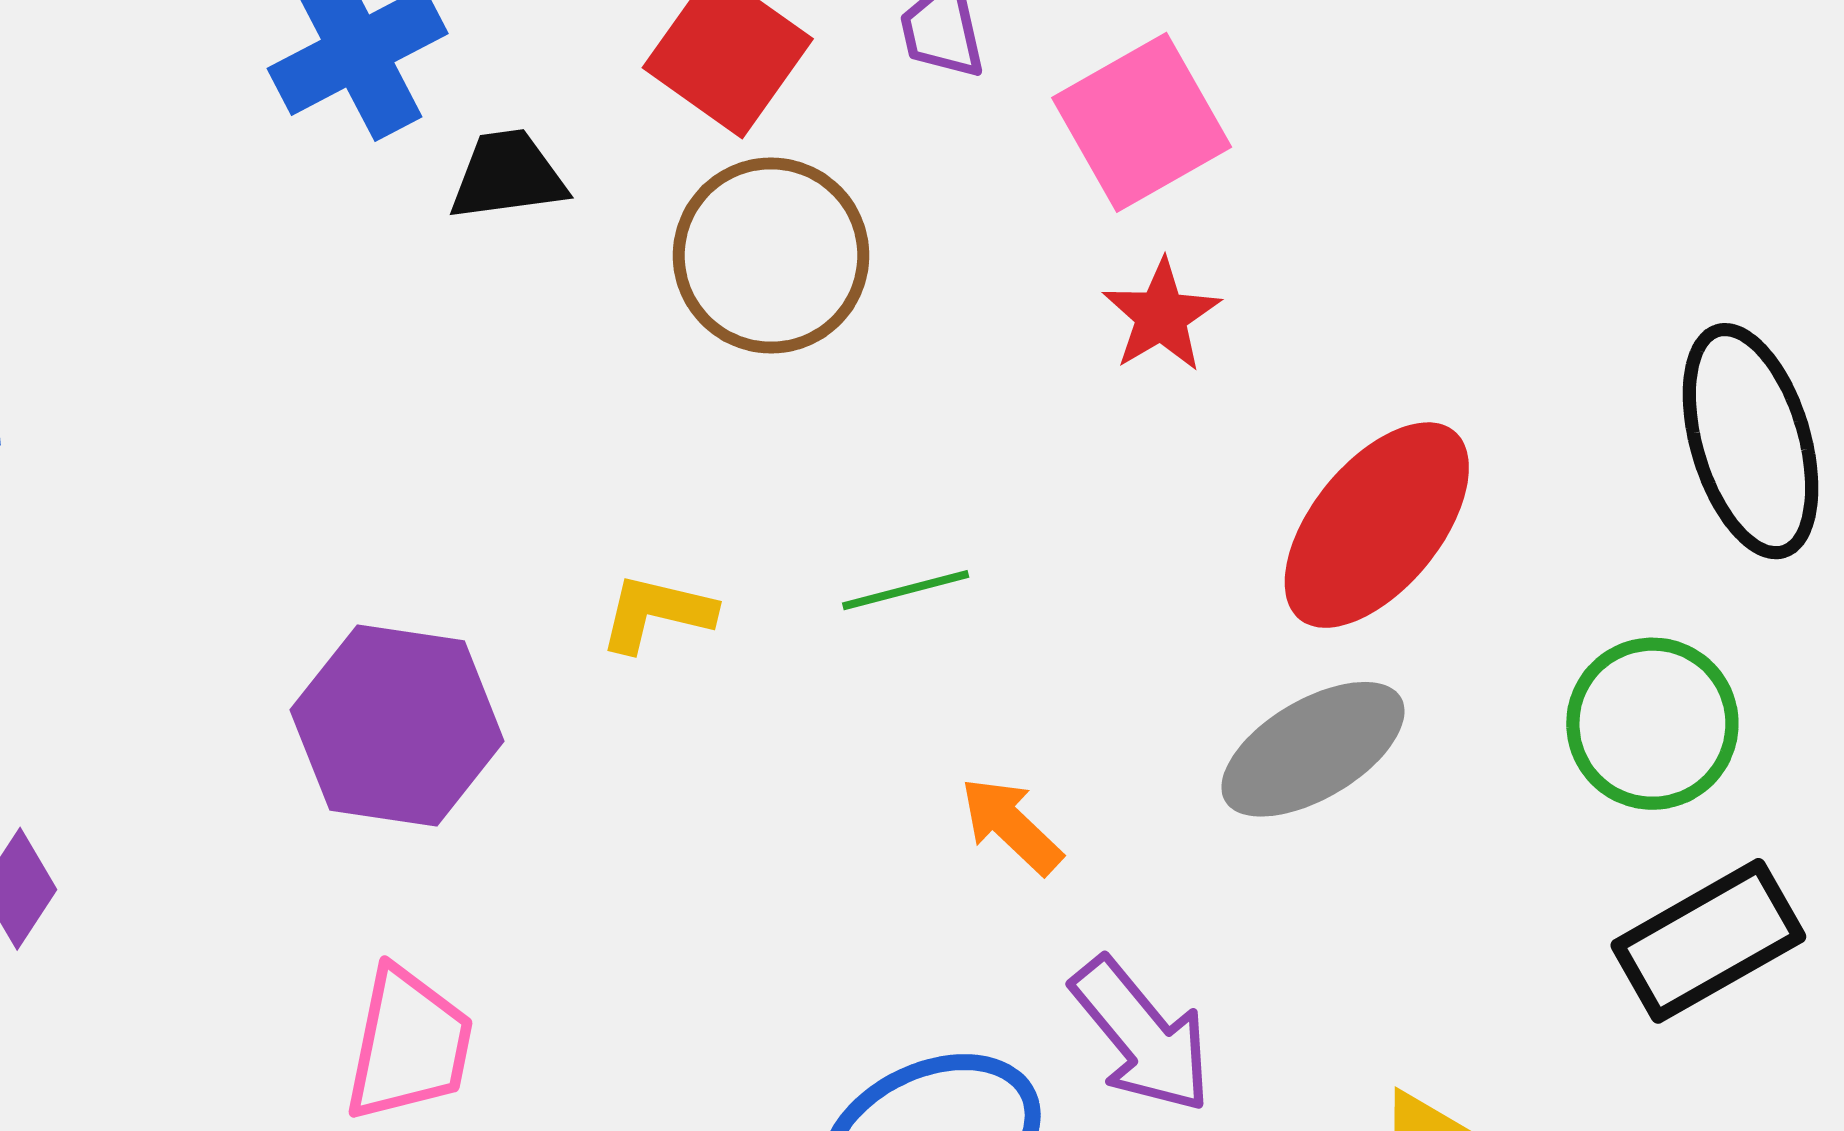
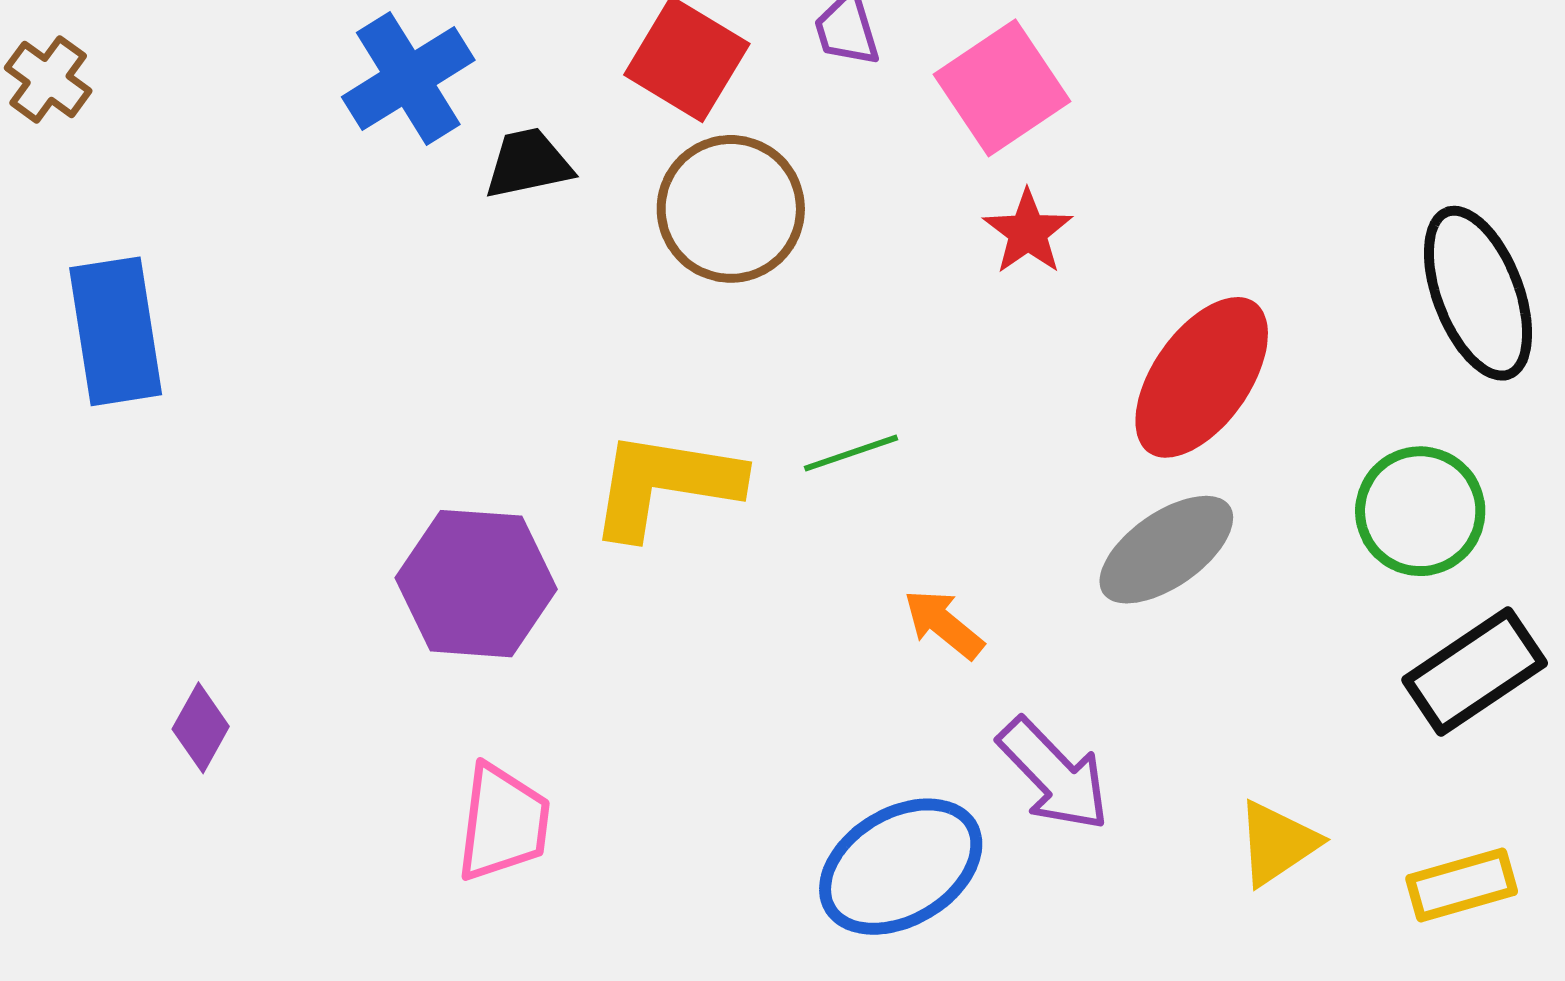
yellow L-shape: (657, 613) -> (665, 484), size x1.8

